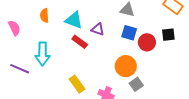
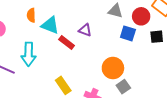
cyan triangle: (74, 20) -> (50, 25), moved
blue square: (129, 33) -> (128, 33), moved
red circle: (147, 42) -> (141, 16), moved

